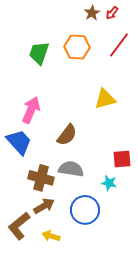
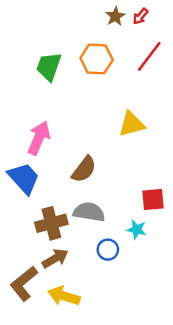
brown cross: (41, 178) -> (51, 223), turned -30
blue circle: (85, 210) -> (108, 250), moved, size x0.6
yellow arrow: (51, 236) -> (64, 296), size x1.4

